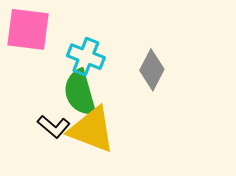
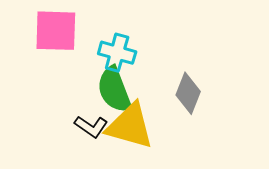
gray diamond: (152, 70) -> (188, 93), moved

